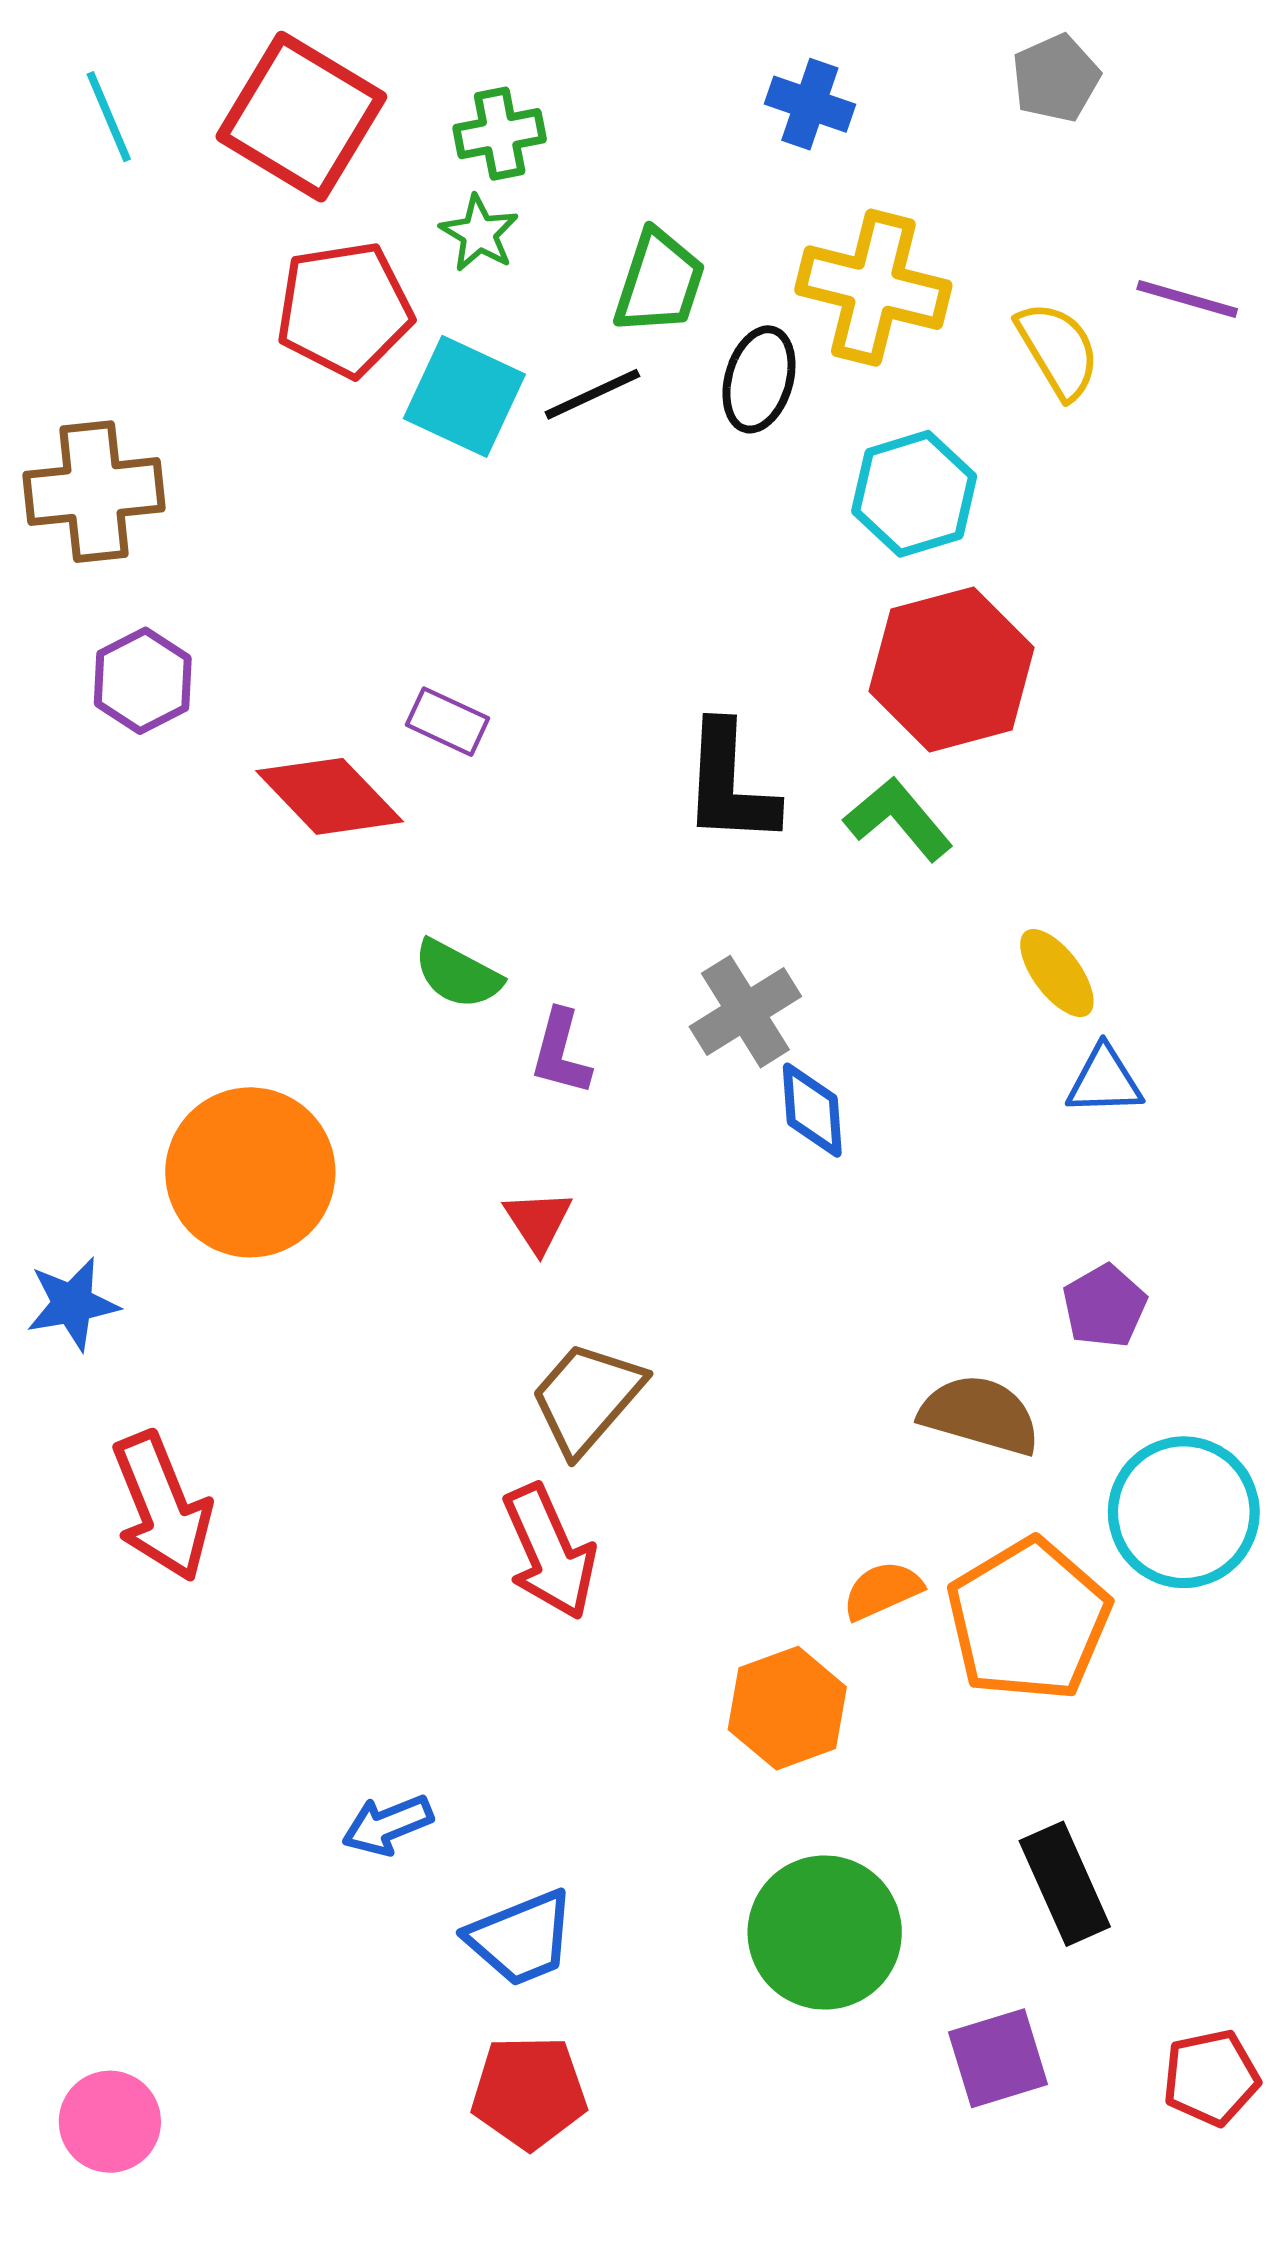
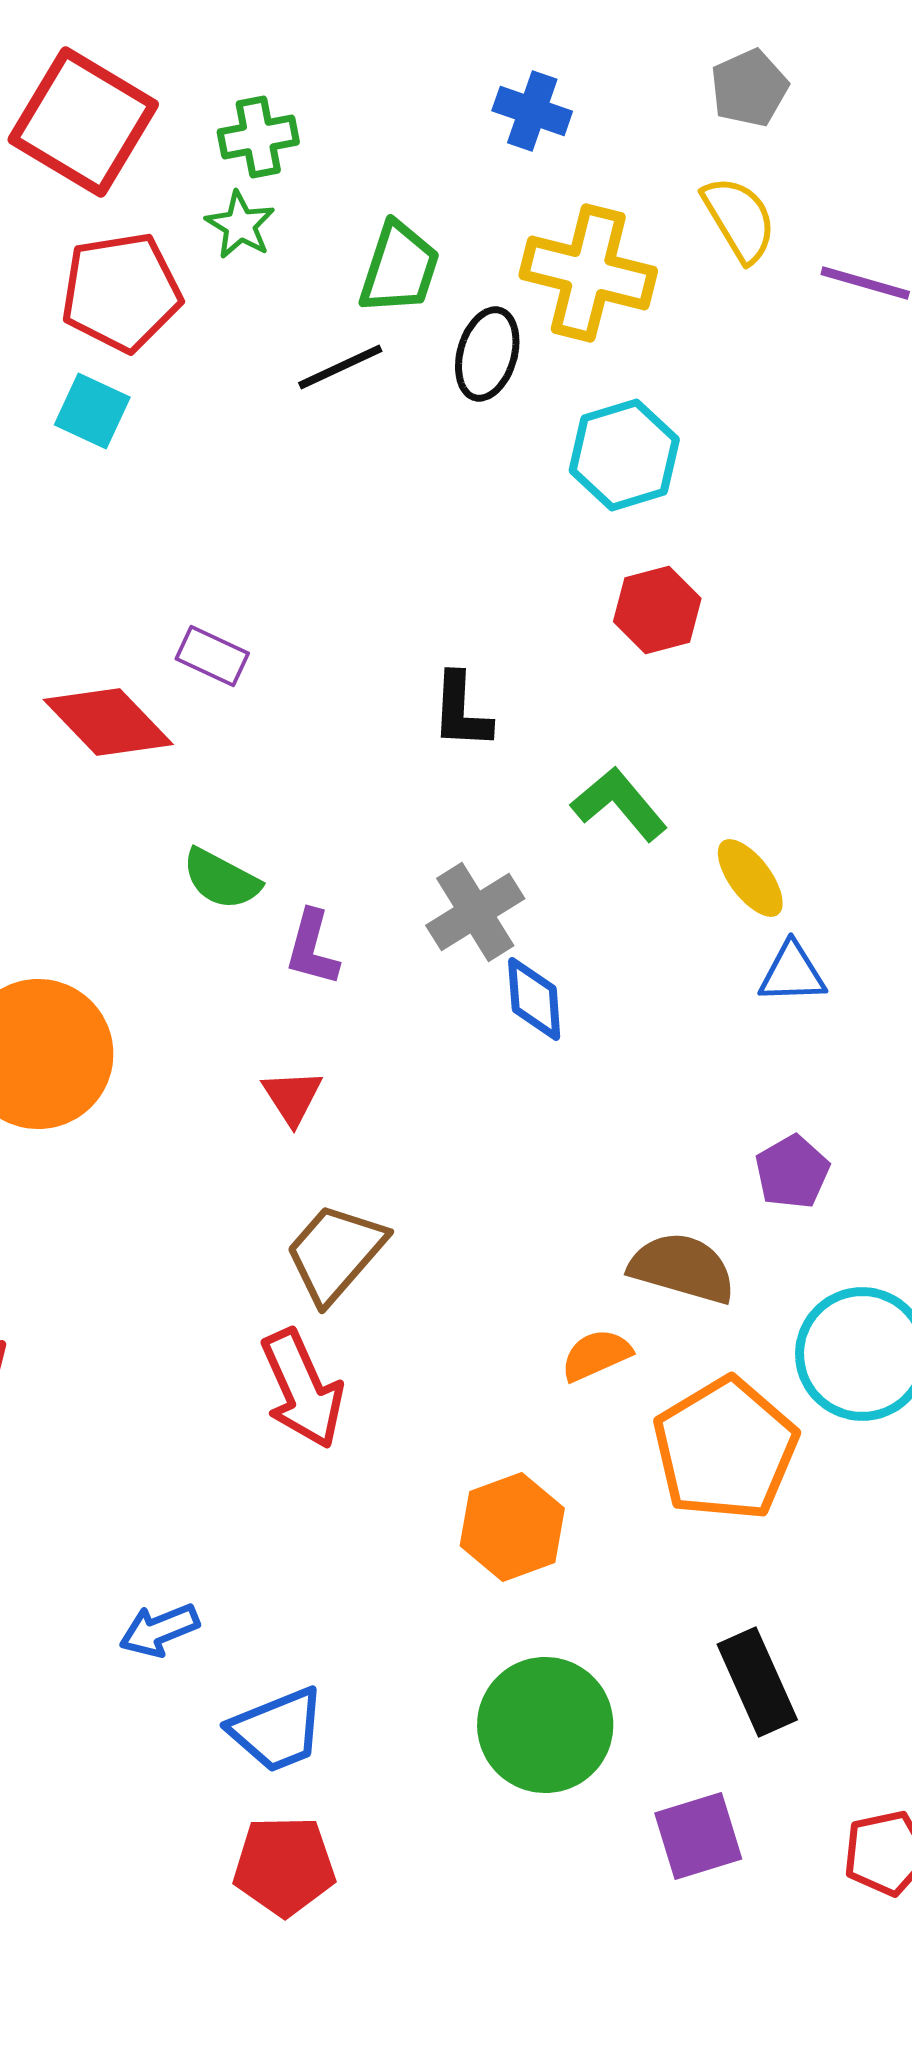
yellow semicircle: (1058, 350) -> (739, 219), moved
cyan square: (464, 396) -> (92, 411), moved, size x0.7
red hexagon: (952, 669) -> (657, 610), size x0.6
black L-shape: (730, 784) -> (461, 711), size x0.7
green L-shape: (898, 819) -> (619, 804), moved
orange semicircle: (882, 1590) -> (596, 1355), moved

